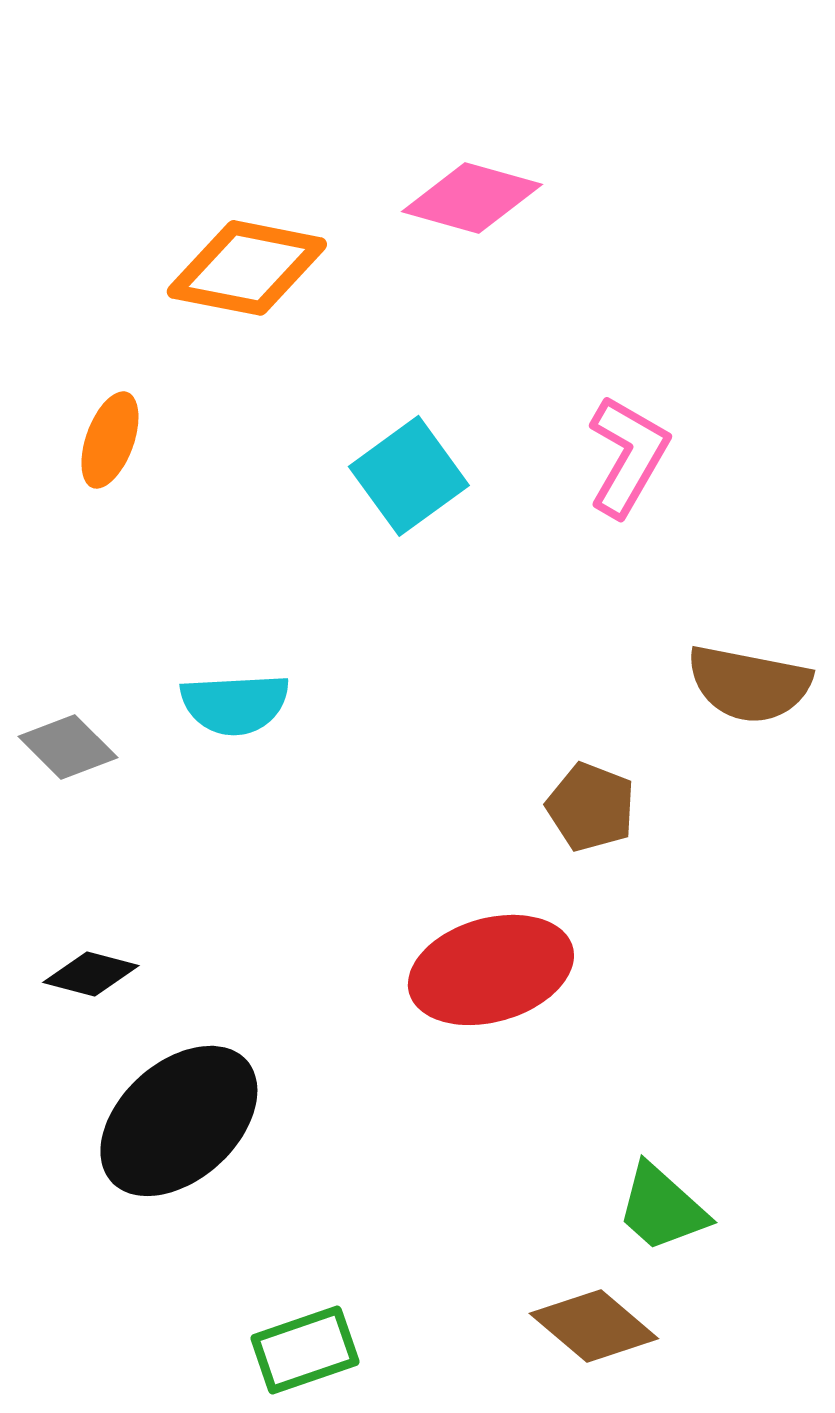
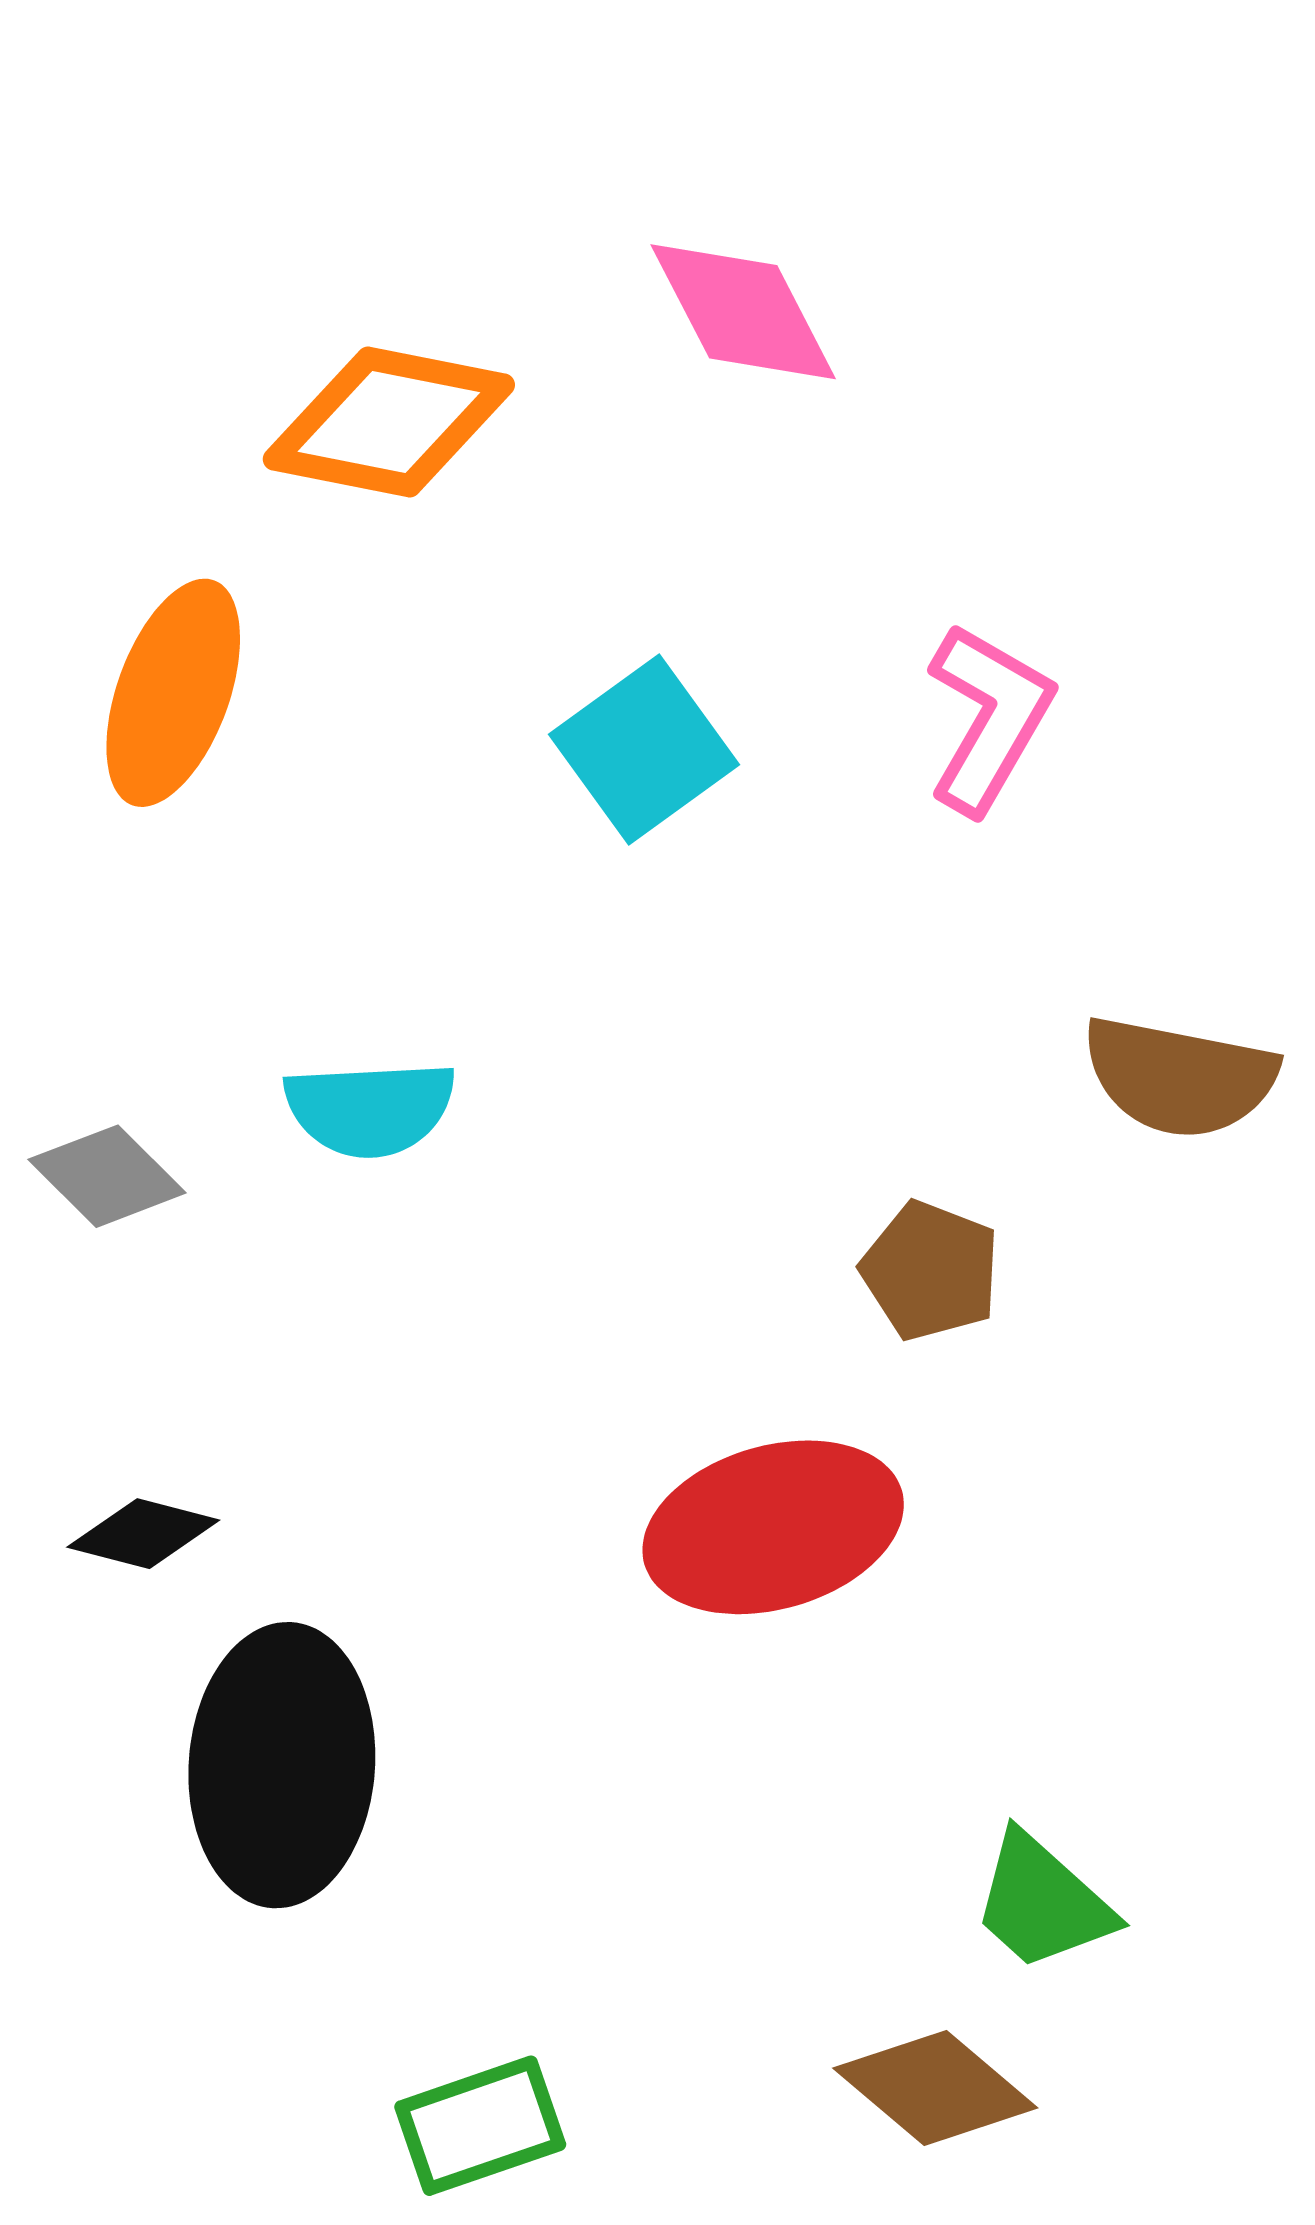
pink diamond: (472, 198) -> (743, 312), turned 47
orange ellipse: (110, 440) -> (173, 693), size x1.5
black ellipse: (179, 1121) -> (282, 1765), turned -44

